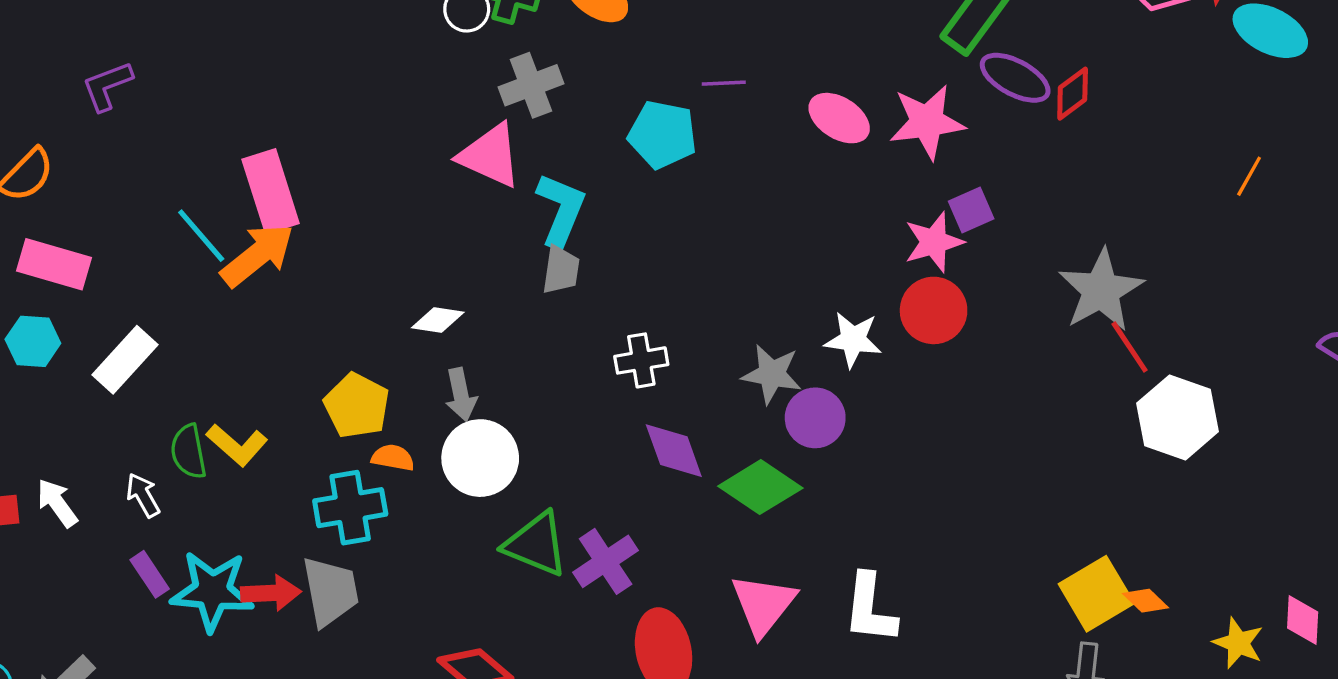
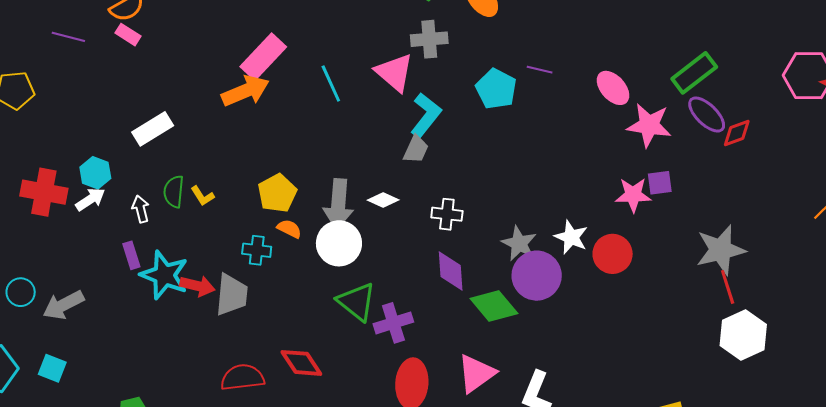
pink ellipse: (839, 118) -> (613, 88), moved
pink rectangle: (271, 191) -> (263, 57), turned 45
cyan line: (201, 236) -> (331, 83), moved
pink rectangle: (54, 264) -> (128, 35), moved, size x0.6
red circle: (934, 310) -> (613, 254), moved
white diamond: (438, 320) -> (383, 200), moved
cyan hexagon: (33, 341) -> (95, 173), moved
gray arrow: (461, 395) -> (338, 204), size x1.6
purple circle: (815, 418) -> (537, 276), size x1.4
yellow L-shape: (237, 445) -> (202, 196), size x0.7
white arrow: (57, 503) -> (90, 199), turned 76
cyan cross: (350, 508) -> (257, 250), size x0.7

